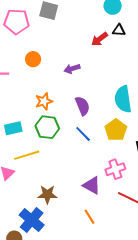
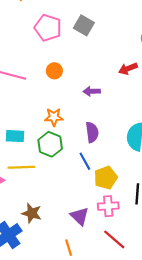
yellow pentagon: (116, 130) -> (106, 178), moved

